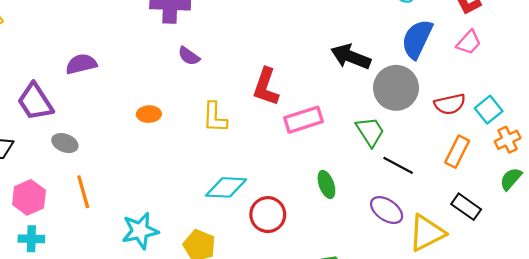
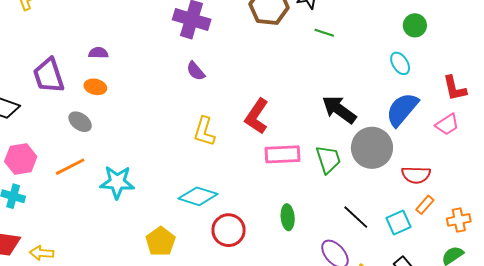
purple semicircle: (81, 64) -> (98, 53), size x0.7
cyan square: (489, 110) -> (398, 223), moved
orange ellipse: (149, 114) -> (95, 87), moved
green trapezoid: (370, 132) -> (328, 159), moved
gray ellipse: (65, 143) -> (80, 122), moved
orange rectangle: (457, 152) -> (425, 205), moved, size x0.7
orange line: (83, 192) -> (70, 167), turned 64
cyan star: (140, 231) -> (117, 182), moved

